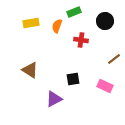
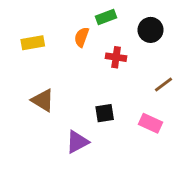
yellow rectangle: (31, 23) -> (33, 43), moved

